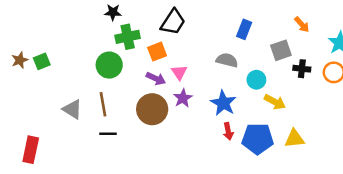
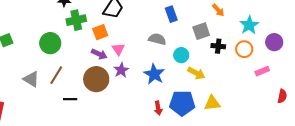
blue rectangle: (244, 29) -> (171, 14), turned -42
green circle: (109, 65) -> (50, 43), moved
brown line: (103, 104) -> (56, 75), turned 42
red arrow: (228, 131) -> (158, 108), moved
black line: (108, 134) -> (70, 99), moved

